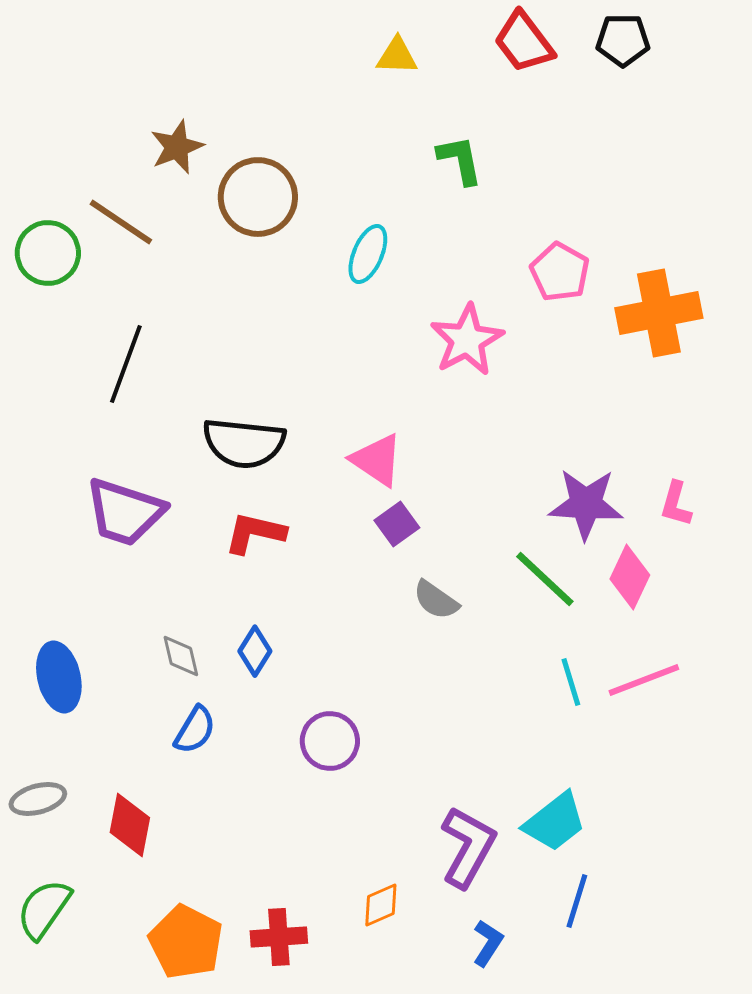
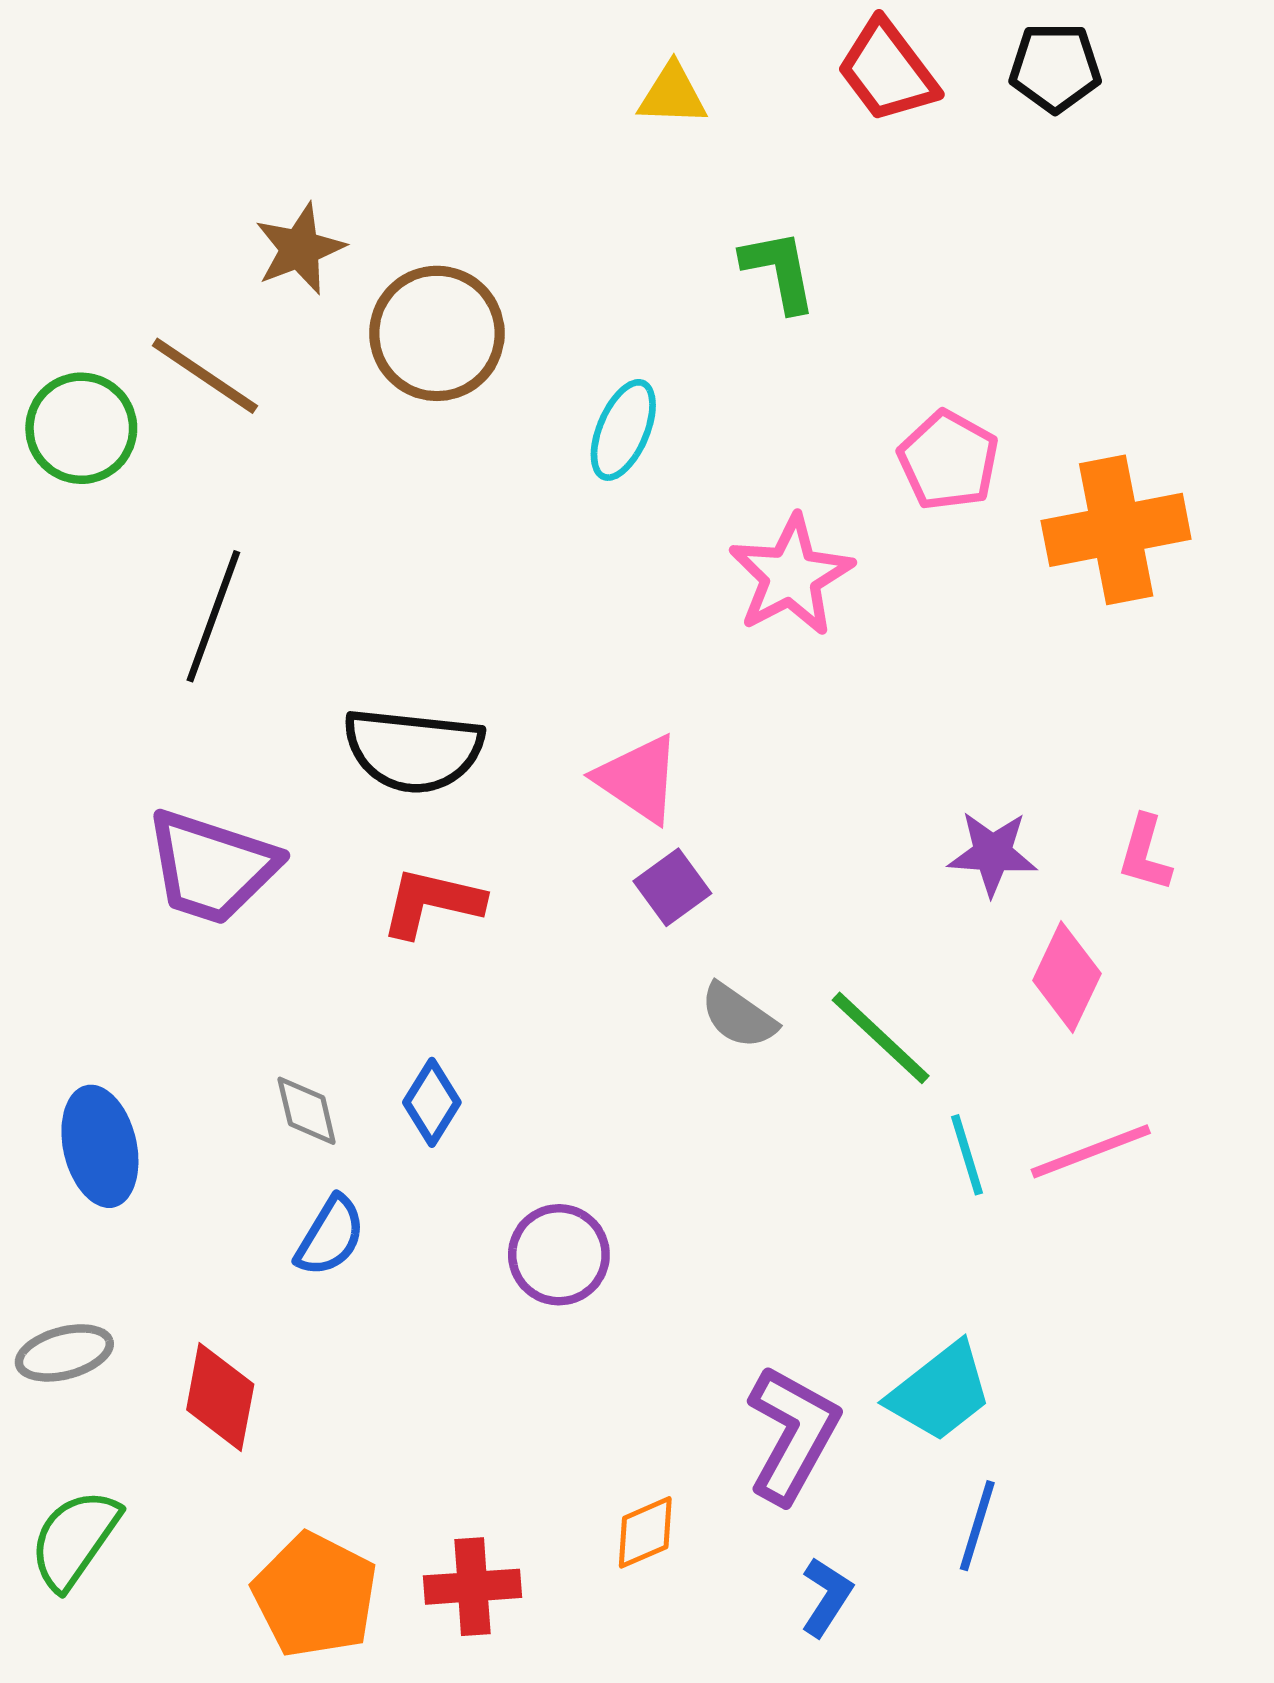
purple star: (586, 504) -> (992, 853), size x0.7
green line: (545, 579) -> (881, 1038), moved

